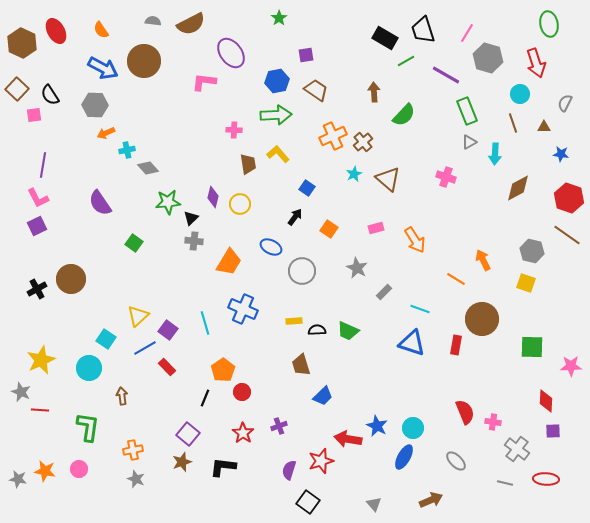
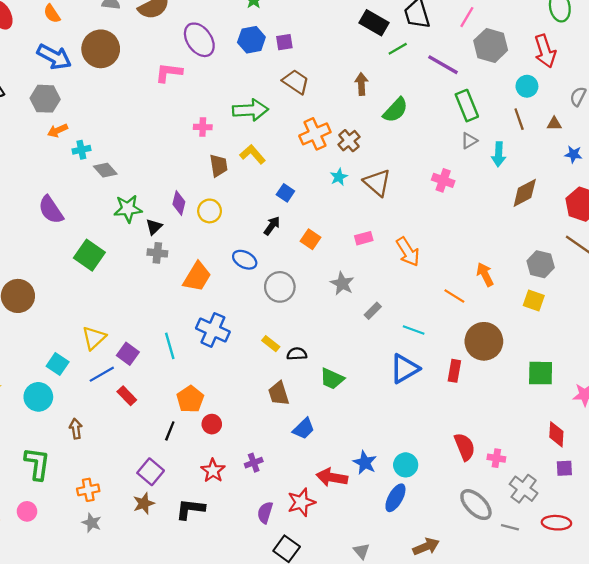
blue hexagon: (277, 81) -> (251, 40), moved
green square: (134, 243) -> (89, 255), size x1.5
yellow rectangle: (294, 321) -> (271, 344), turned 42
green trapezoid: (348, 331) -> (332, 379), moved
blue triangle: (412, 343) -> (405, 369), turned -48
gray ellipse: (456, 461) -> (476, 505), moved, size x1.4

